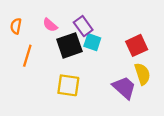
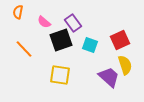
orange semicircle: (16, 26) -> (18, 12), moved
cyan square: (92, 42) -> (90, 45), moved
orange line: (27, 56) -> (24, 49), turned -60

